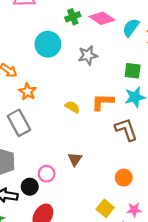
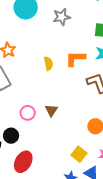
yellow semicircle: (72, 107) -> (48, 63), turned 48
pink circle: (47, 174) -> (28, 113), moved

